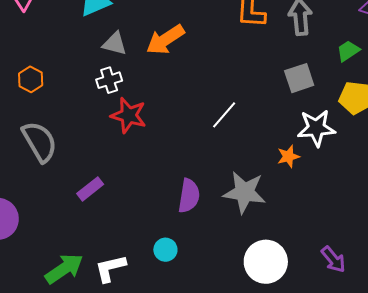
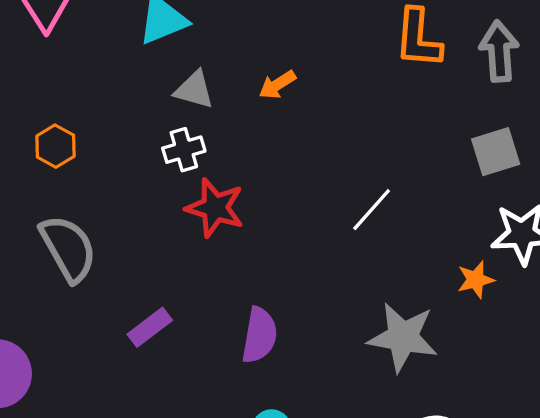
orange arrow: (165, 40) -> (277, 85), size x0.6
purple semicircle: (189, 196) -> (259, 335), moved

